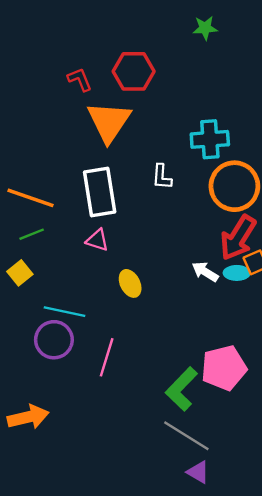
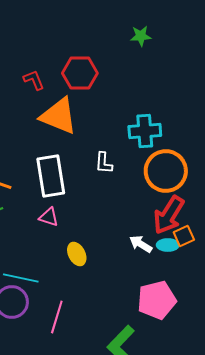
orange triangle: (109, 122) -> (59, 116), turned -42
pink pentagon: (224, 368) -> (157, 300), moved

